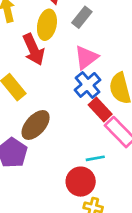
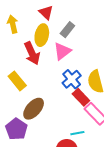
pink triangle: (86, 57) -> (62, 51), moved

